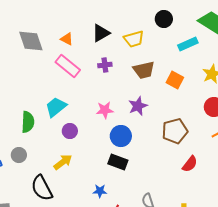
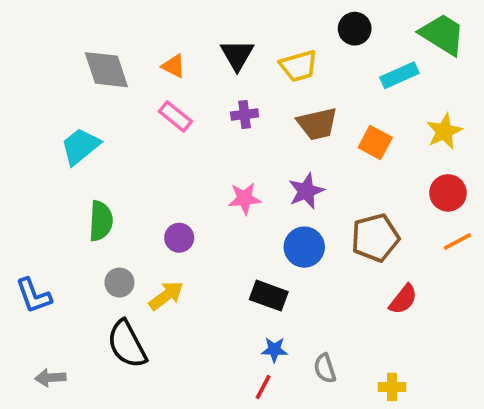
black triangle: (101, 33) -> (237, 55), turned -30
pink rectangle: (68, 66) -> (175, 116), size x0.7
cyan trapezoid: (56, 107) -> (80, 146), moved
blue circle: (121, 136) -> (304, 247), moved
gray circle: (19, 155) -> (119, 283), moved
blue star: (100, 191) -> (274, 350), moved

